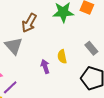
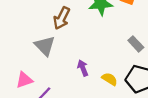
yellow semicircle: (62, 57) -> (110, 79), moved, turned 136

